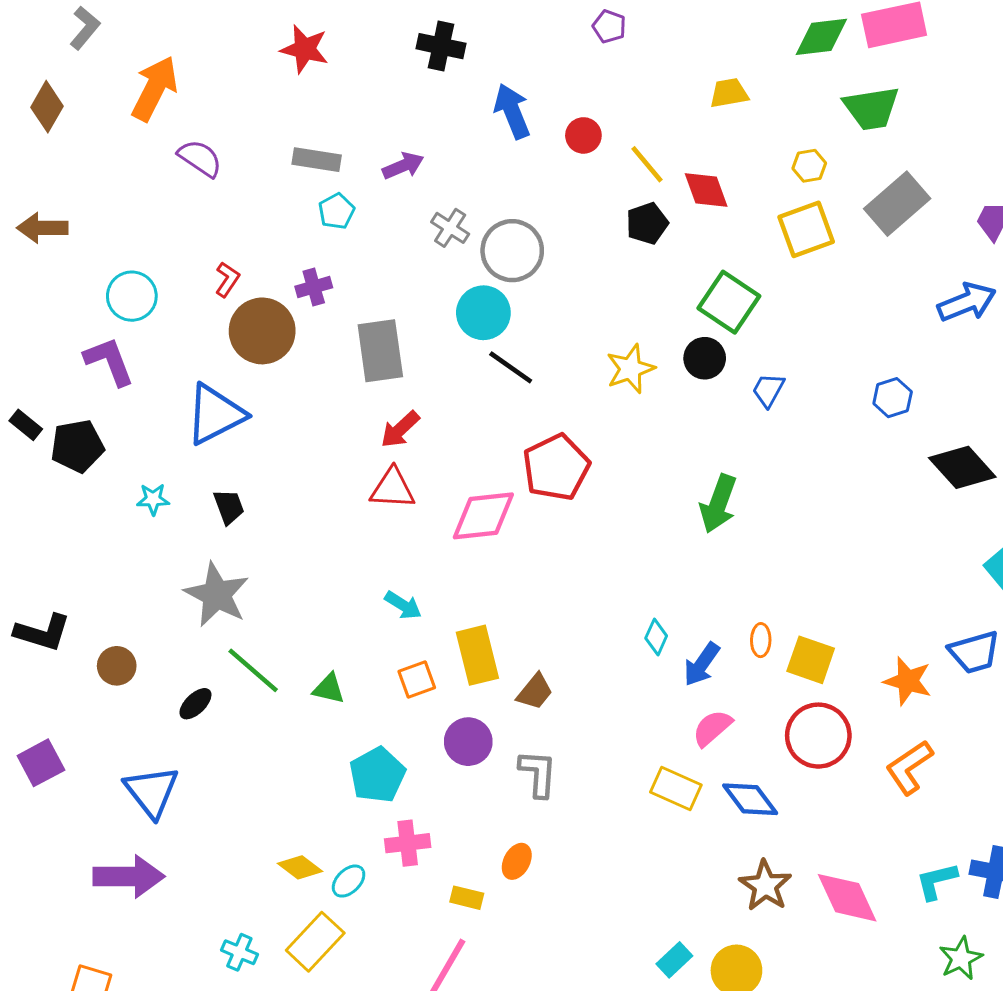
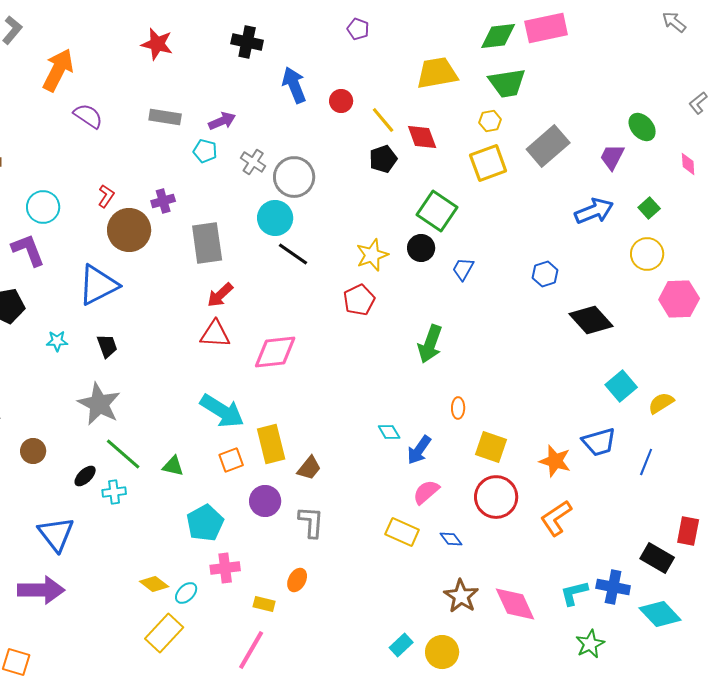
yellow trapezoid: (729, 93) -> (437, 73), size x1.6
green trapezoid: (871, 108) -> (507, 83), moved
cyan pentagon: (336, 211) -> (205, 151), moved, turned -30
red pentagon: (556, 467) -> (359, 300), moved, size x0.7
cyan arrow: (403, 605) -> (222, 411), size x1.8
cyan diamond: (656, 637) -> (389, 432), turned -55
orange ellipse: (761, 640) -> (458, 408), moved
blue diamond: (750, 799) -> (451, 539), size x0.6
cyan cross: (239, 952) -> (114, 492), moved, turned -30

